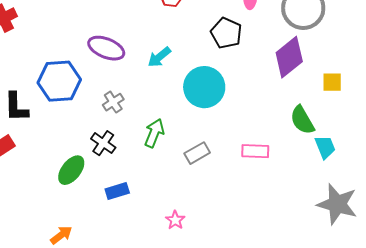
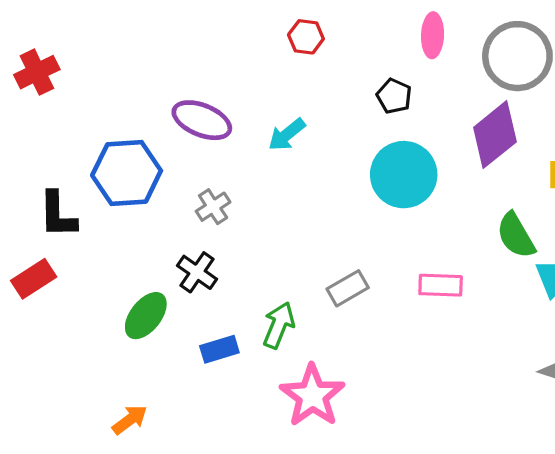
black pentagon: (226, 33) -> (394, 96), size x0.7
cyan circle: (204, 87) -> (404, 175), moved
green arrow: (154, 133) -> (279, 325), moved
pink star: (175, 220) -> (312, 396), size x2.0

